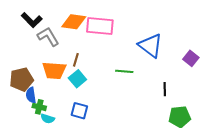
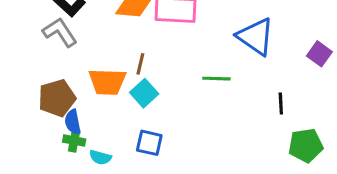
gray L-shape: (48, 37) -> (60, 32), moved
green cross: (39, 107) -> (74, 141), moved

